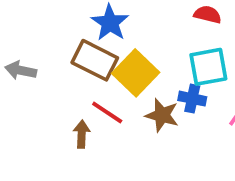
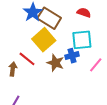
brown rectangle: (95, 60) -> (49, 18), moved
blue cross: (192, 99) -> (72, 56), turned -32

